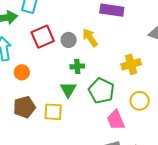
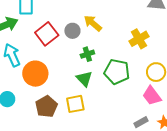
orange circle: (22, 72) -> (35, 74), size x1.6
pink trapezoid: (116, 120) -> (152, 96), moved

